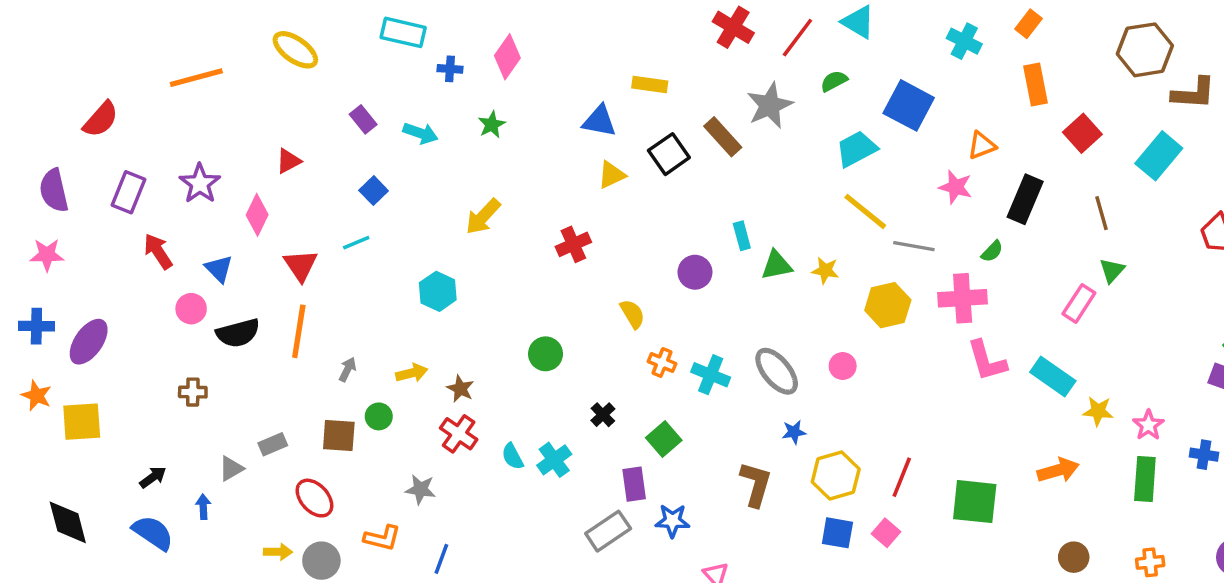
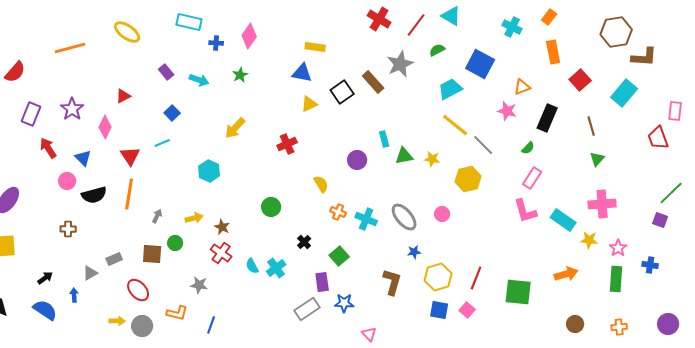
yellow rectangle: (650, 85) -> (315, 47), moved
gray line: (914, 246) -> (483, 145), turned 35
pink cross: (963, 298) -> (602, 204), moved
pink rectangle: (1079, 303) -> (532, 178), moved

